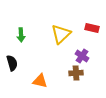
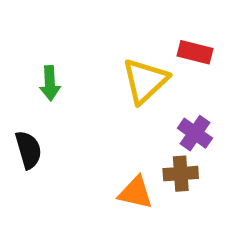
red rectangle: (92, 28) -> (195, 52), moved
orange triangle: (40, 81) -> (136, 193), moved

